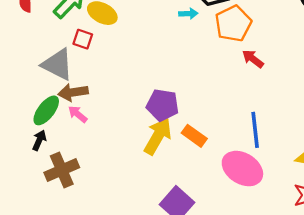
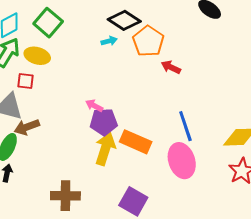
pink arrow: (78, 114) -> (94, 106), moved
orange rectangle: (194, 136) -> (136, 142), size x1.4
pink ellipse: (242, 169) -> (182, 161), turned 52
brown cross: (62, 170) -> (65, 196), moved, turned 36

